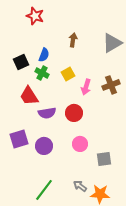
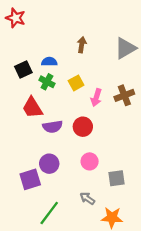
red star: (35, 16) -> (16, 18), moved
blue semicircle: (44, 55) -> (49, 62), turned -112
purple square: (19, 139) -> (30, 179), moved
gray arrow: (80, 186) -> (87, 198), moved

